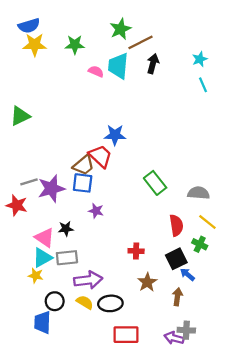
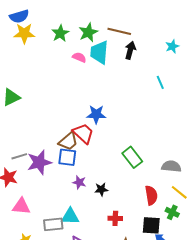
green star: (120, 29) -> (88, 32), moved
brown line: (141, 42) -> (119, 31), turned 40
green star: (75, 45) -> (60, 33), turned -30
cyan line: (203, 85) -> (160, 82), moved
black star: (66, 229) -> (101, 189), moved
pink triangle: (45, 238) -> (21, 206), moved, turned -30
cyan triangle: (42, 258) -> (70, 216), moved, turned 30
black square: (176, 259) -> (151, 225), turned 30

